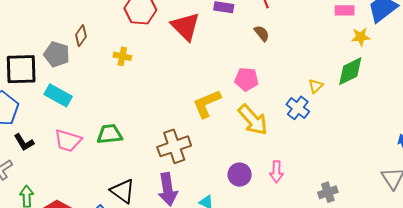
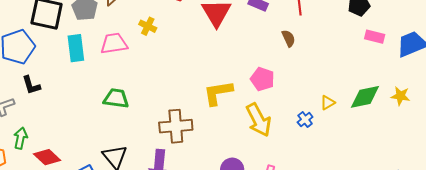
yellow star: (361, 37) -> (400, 96), moved
cyan rectangle: (58, 95) -> (76, 48), turned 40
blue cross: (298, 108) -> (305, 120), size x0.7
pink trapezoid: (68, 141) -> (114, 44), moved, turned 140

